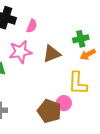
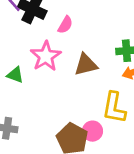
pink star: (20, 52) -> (46, 56), turned -30

